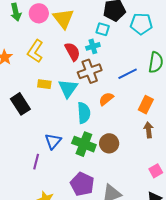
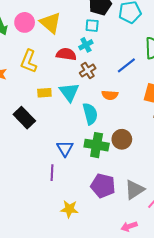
red semicircle: (72, 52) -> (66, 54), turned -42
brown cross: (90, 71) -> (88, 71), size x0.7
orange semicircle: (106, 99) -> (110, 95), turned -126

